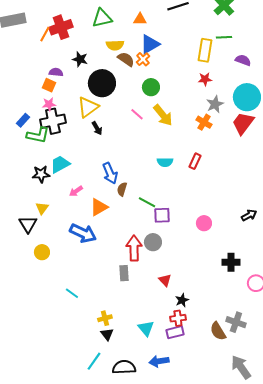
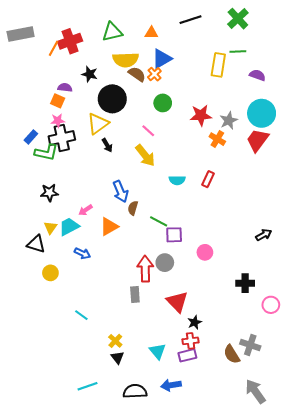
yellow semicircle: (115, 45) -> (126, 60), size x1.4
red star: (205, 79) -> (201, 115), moved, size x1.5
yellow arrow: (163, 115) -> (145, 156), moved
cyan trapezoid: (60, 164) -> (69, 227), moved
pink circle: (204, 223) -> (205, 252), moved
black triangle: (28, 224) -> (36, 244), turned -42
blue arrow: (83, 233) -> (82, 253), moved, size x0.6
red triangle: (165, 280) -> (177, 302), size x1.6
yellow cross: (105, 318) -> (115, 341), turned -32
cyan line: (94, 361) -> (88, 386), moved, turned 36

